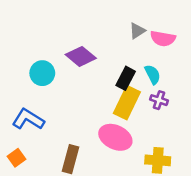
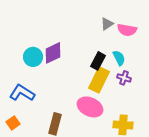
purple diamond: (81, 56) -> (53, 53), moved, turned -65

